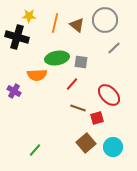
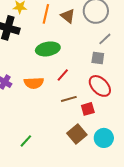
gray square: (81, 62) -> (98, 58), moved
orange semicircle: (37, 75) -> (34, 83), moved
brown line: (78, 108) -> (69, 99), turned -35

